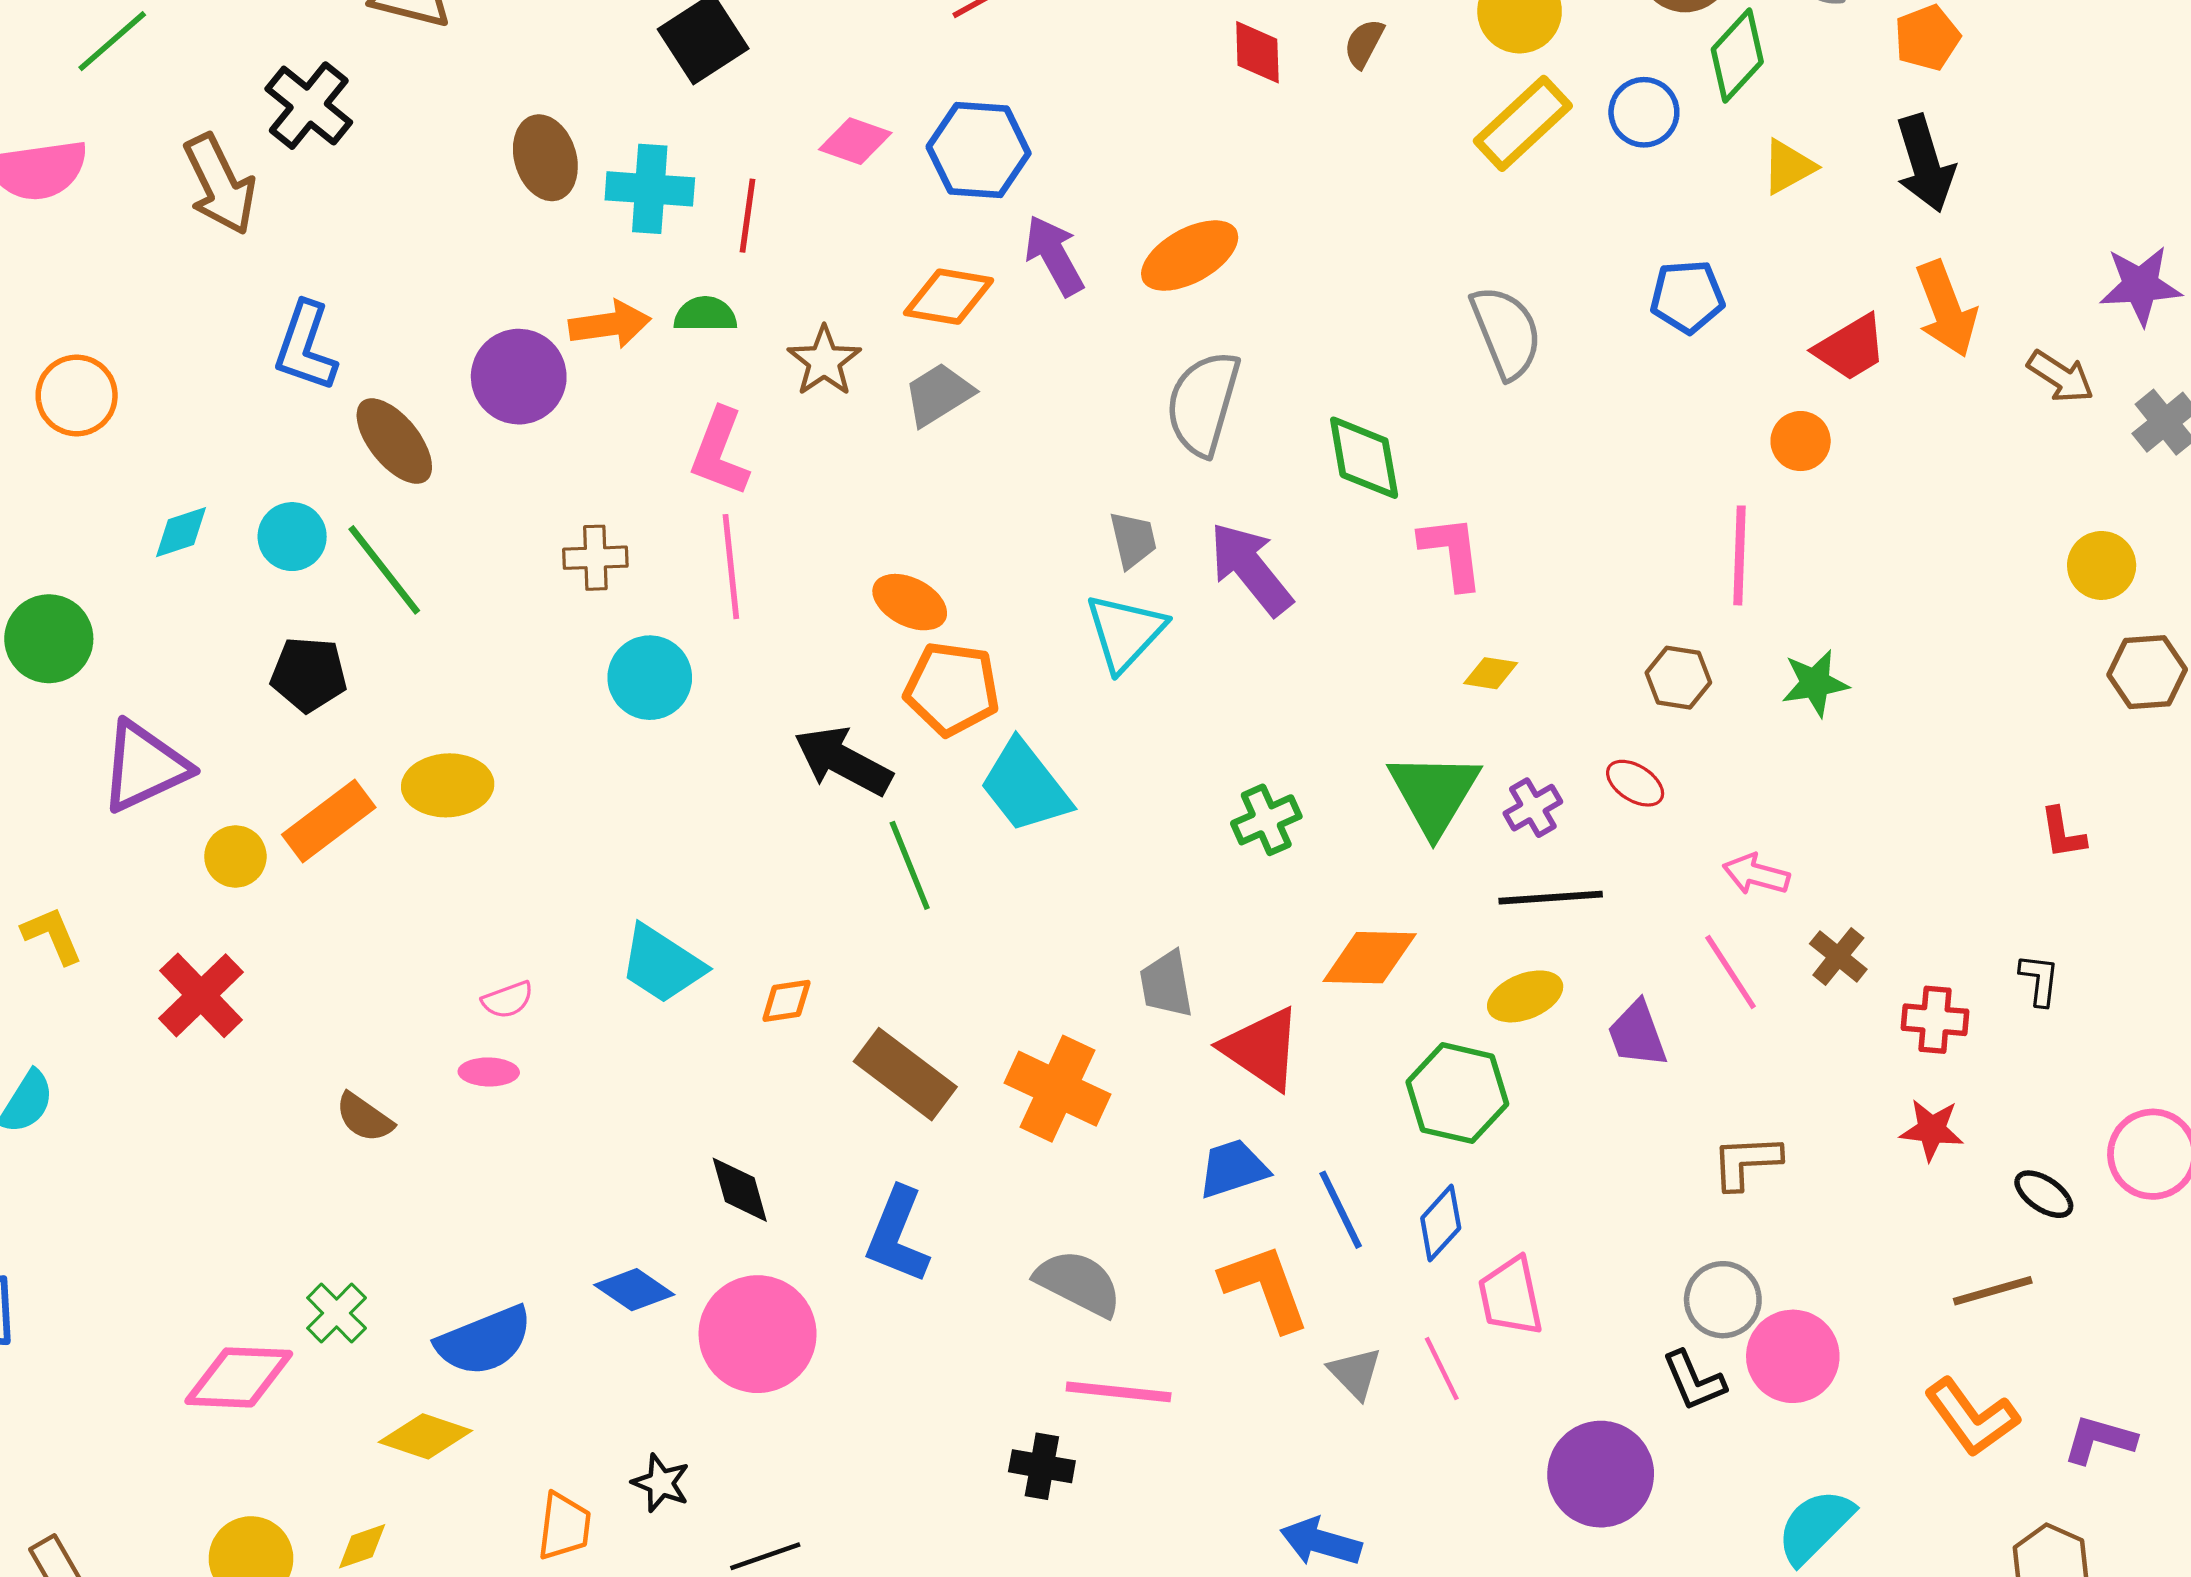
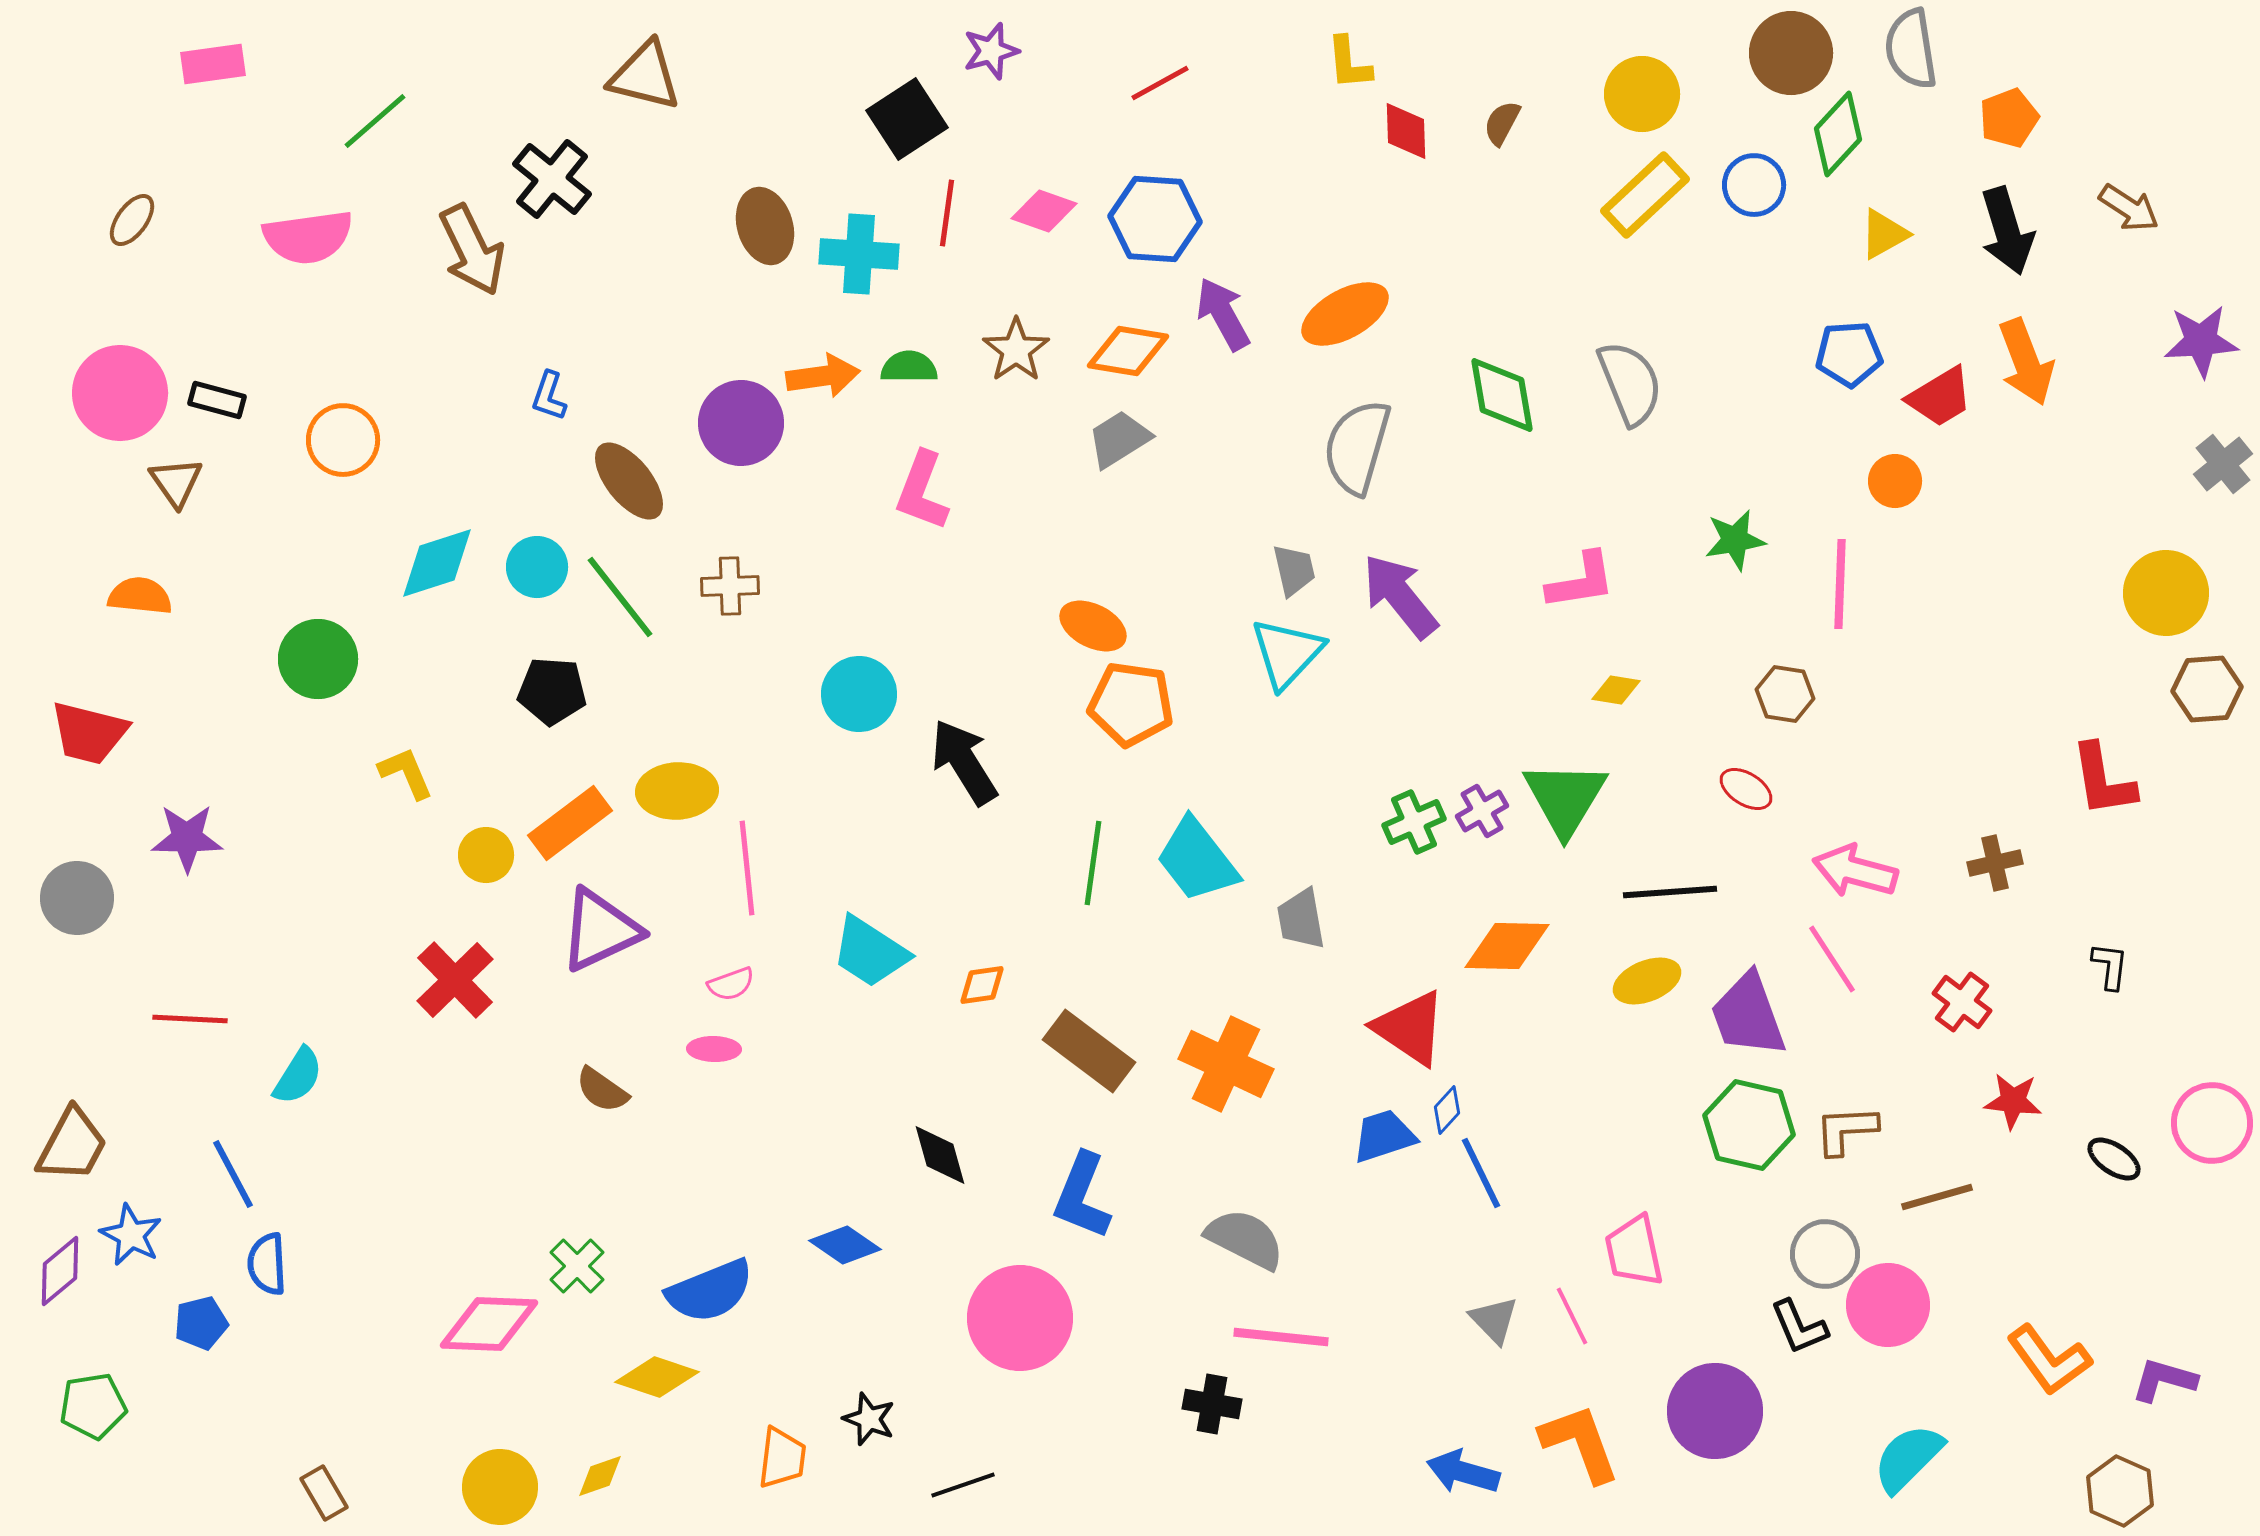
red line: (748, 216) -> (947, 213), moved
blue pentagon: (1687, 297) -> (1849, 354), moved
blue L-shape: (305, 347) -> (549, 396), size x0.6
brown star: (824, 361) -> (1016, 350), moved
brown arrow: (2060, 377) -> (2129, 208), moved
green diamond: (1364, 458) -> (1502, 395), moved
cyan diamond: (181, 532) -> (437, 563), size x1.5
pink L-shape: (1452, 552) -> (1581, 581), turned 88
brown cross: (595, 558) -> (730, 586), moved
yellow circle: (2102, 565) -> (2166, 593), size x1.4
pink line: (731, 567) -> (747, 868), moved
green star: (1815, 683) -> (1735, 540), moved
black arrow: (843, 761) -> (964, 762), moved, turned 30
purple triangle: (144, 766) -> (600, 930), moved
cyan trapezoid: (1025, 786) -> (1197, 860), moved
purple cross: (1533, 808) -> (1482, 811), moved
red L-shape: (2063, 833) -> (2103, 780), moved, size x1.6
green line: (910, 865) -> (1093, 863), turned 30
pink arrow: (1756, 874) -> (1855, 871), size x1.4
yellow L-shape: (52, 935) -> (406, 773), moved
brown cross: (1838, 956) -> (1995, 863), moved, turned 38
gray trapezoid: (1166, 984) -> (1301, 919), moved
red cross: (1935, 1020) -> (1962, 1002), moved, turned 32
purple trapezoid: (1637, 1034) -> (1748, 1015), size x1.4
green hexagon: (1457, 1093) -> (1749, 1125), moved
blue diamond: (1441, 1223) -> (1447, 1110), moved, size x0.7
orange L-shape: (1265, 1287) -> (1580, 1443), moved
brown line: (1993, 1291) -> (1937, 1197), moved
pink circle: (758, 1334) -> (1020, 1318), moved

